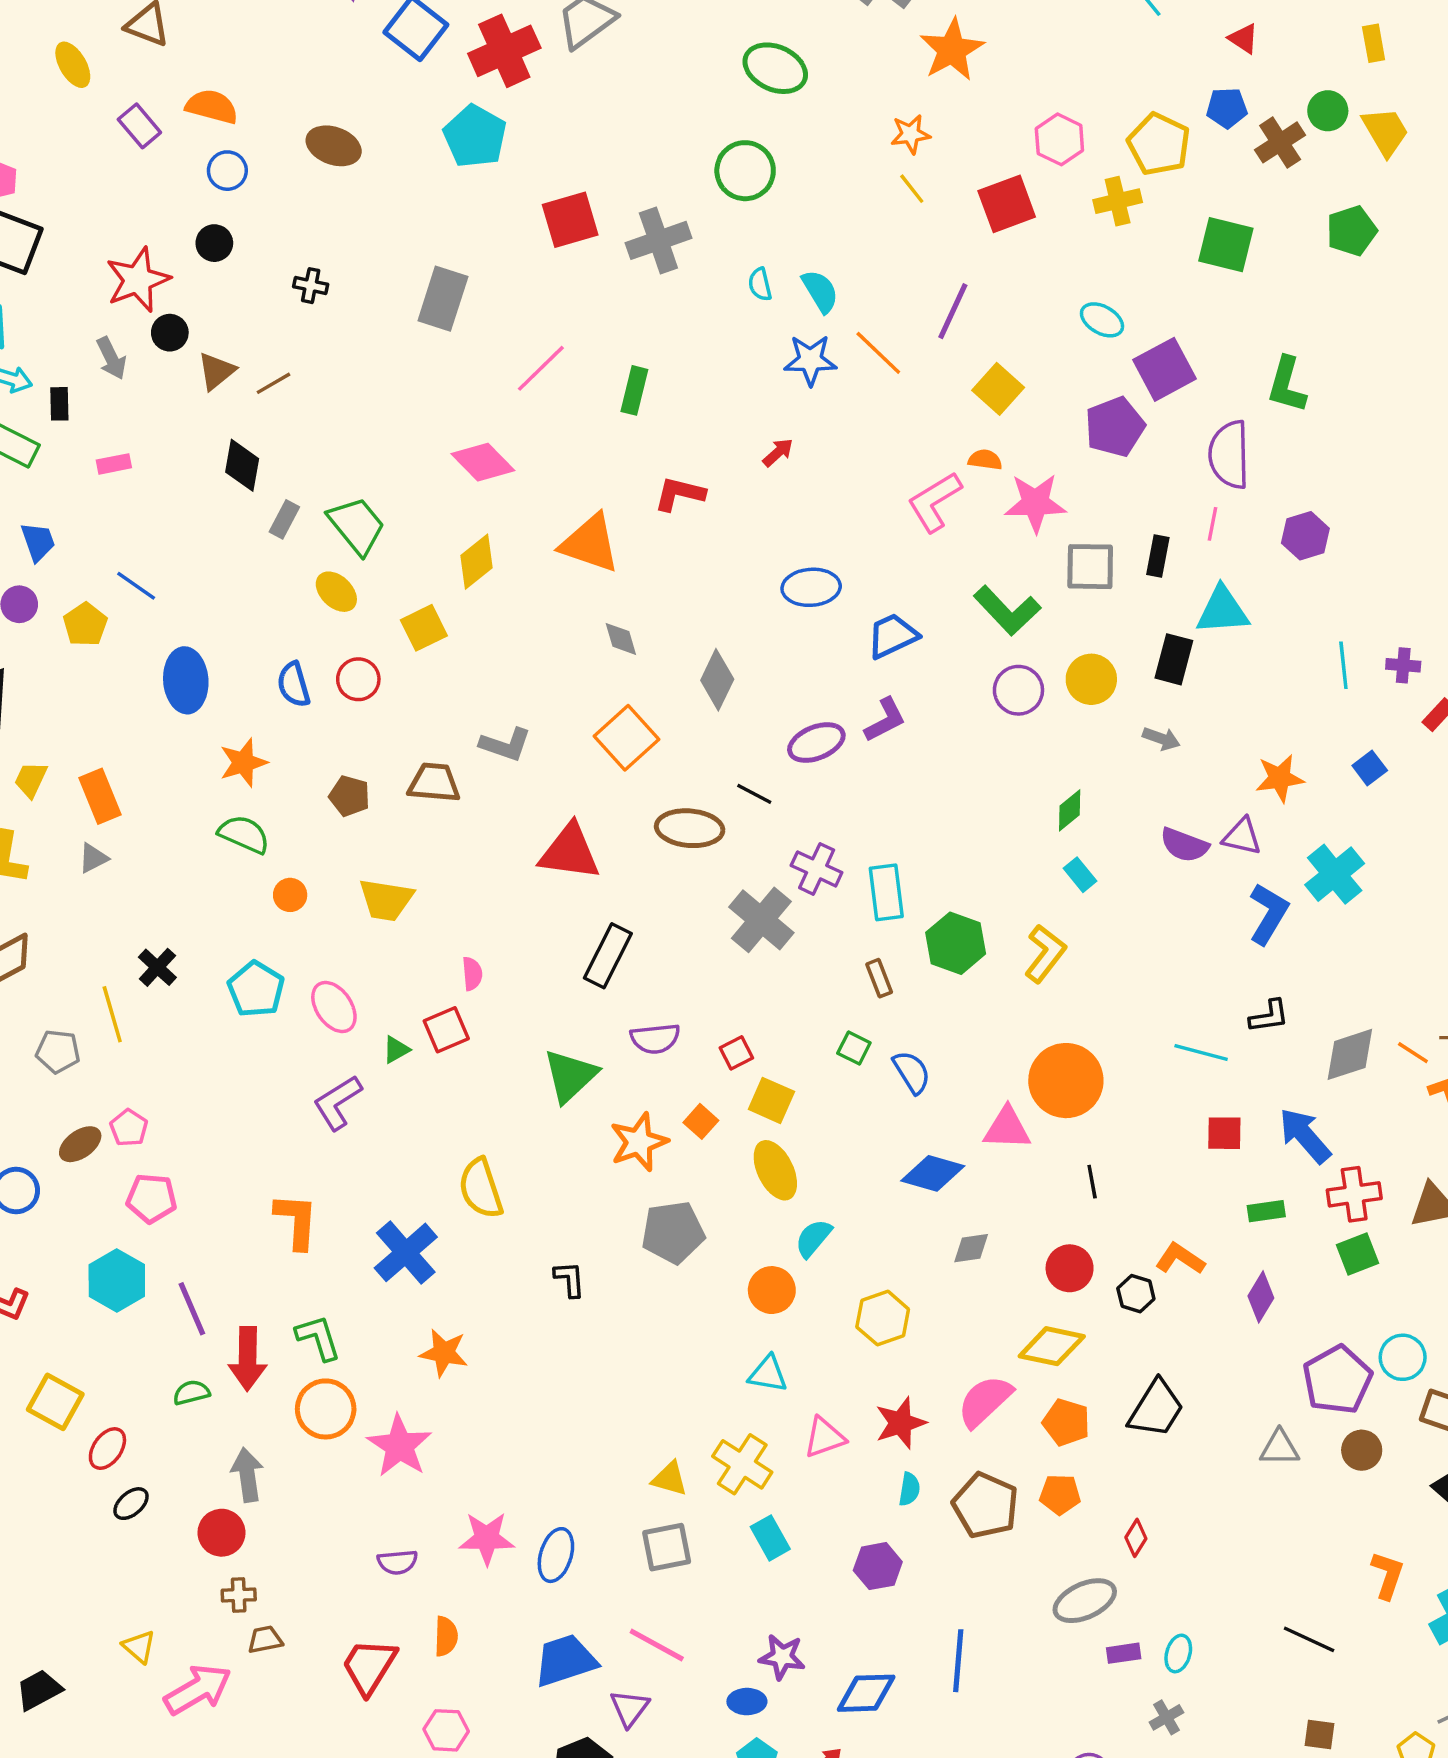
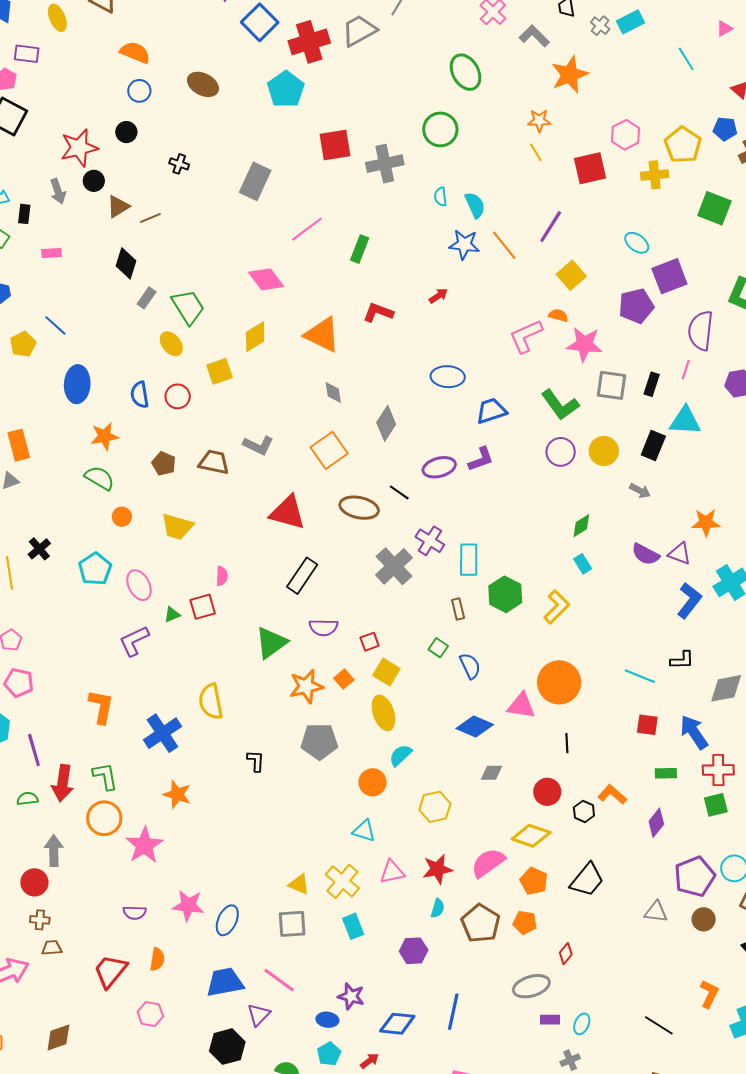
green ellipse: (775, 68) -> (466, 72), turned 30
purple rectangle: (139, 126) -> (27, 54), moved, turned -50

